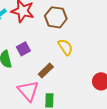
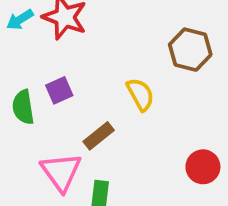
brown hexagon: (56, 17) -> (190, 50), moved

